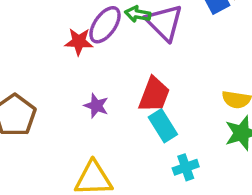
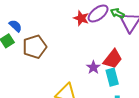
purple star: (96, 106) -> (93, 67), moved

